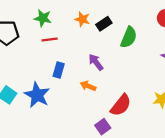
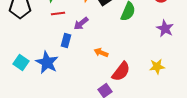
purple arrow: (96, 62) -> (81, 24), moved, turned -91
orange arrow: (88, 86) -> (101, 53), moved

